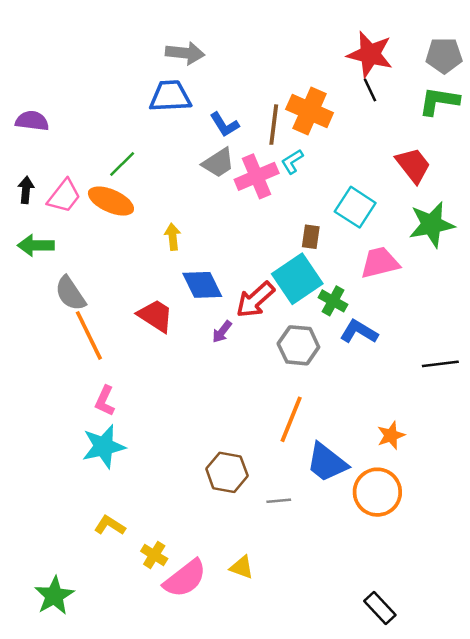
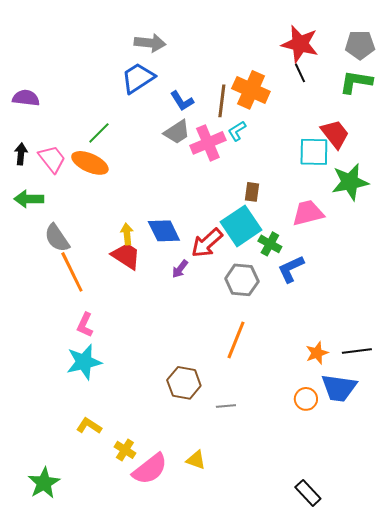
blue trapezoid: (170, 96) -> (138, 78), turned -30
pink trapezoid: (64, 196) -> (52, 159), turned -76
cyan square: (355, 207) -> (314, 152), moved, turned -32
yellow arrow: (173, 237) -> (127, 234), moved
blue L-shape: (359, 332) -> (291, 269), turned -56
black line: (440, 364) -> (357, 351), moved
blue trapezoid: (327, 462) -> (339, 388), moved, turned -30
orange circle: (377, 492) -> (306, 399), size x0.6

